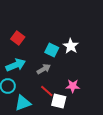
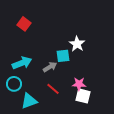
red square: (18, 38) -> (24, 24), moved
cyan square: (52, 50) -> (63, 56), moved, turned -32
white square: (59, 101) -> (83, 96), moved

